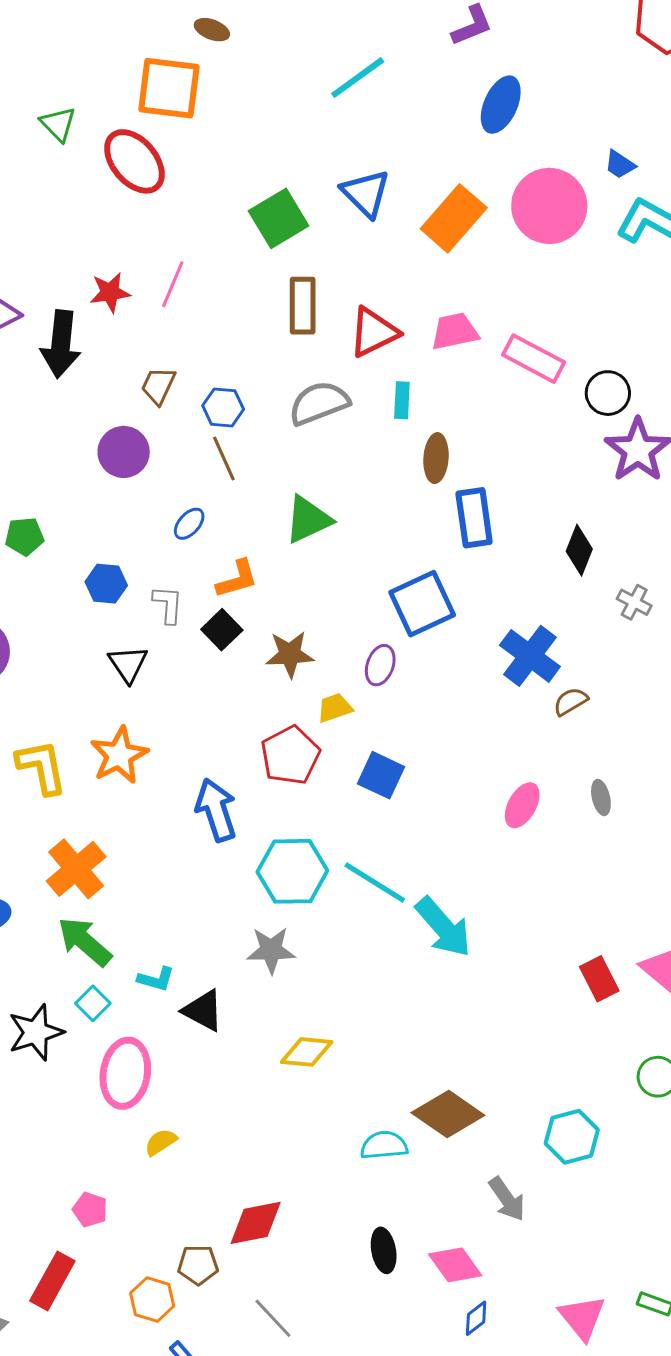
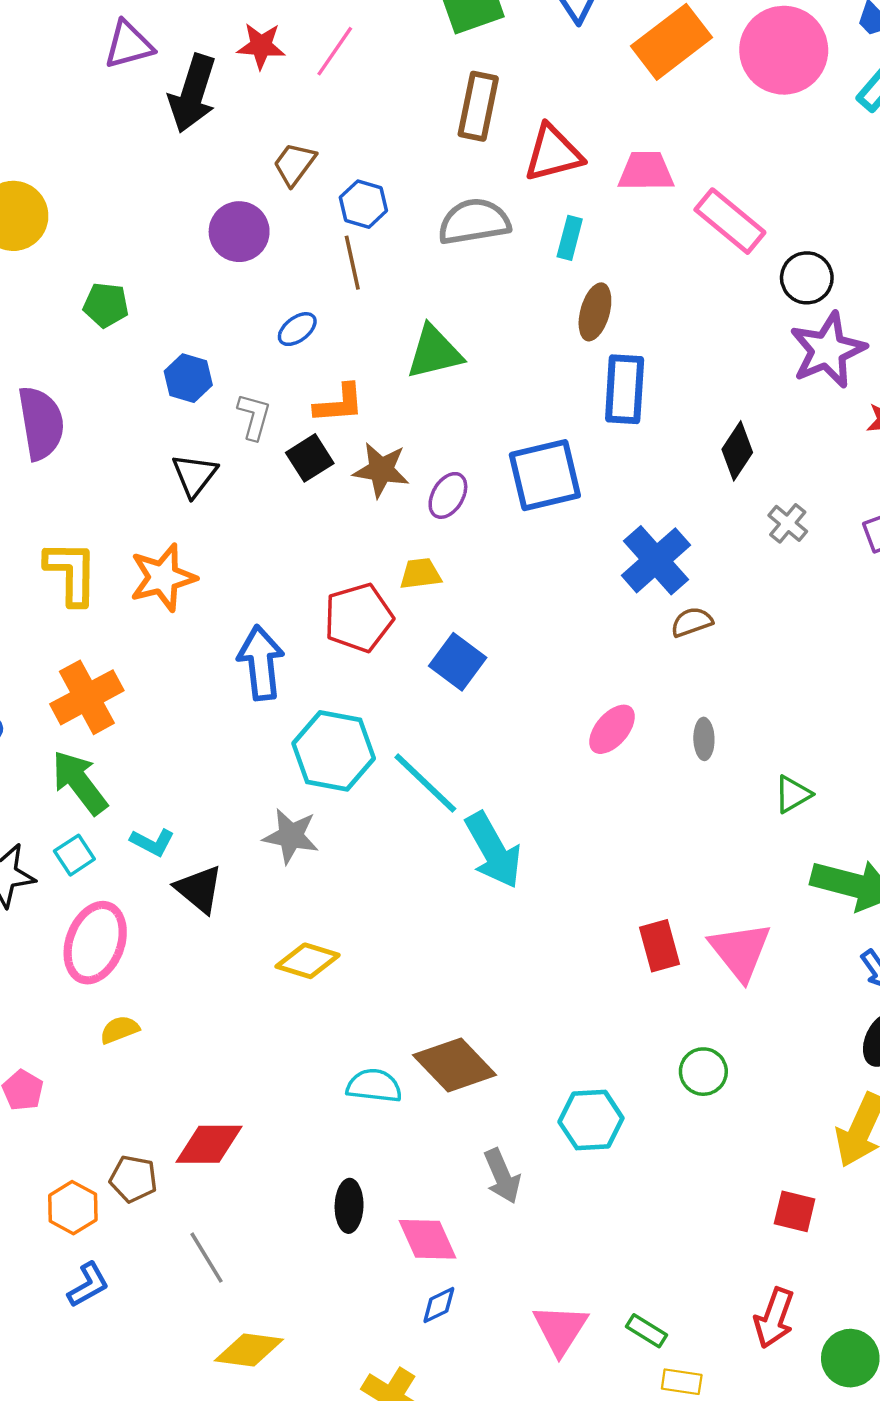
brown star: (290, 654) -> (381, 470), moved
purple ellipse: (380, 665) -> (448, 495), moved

